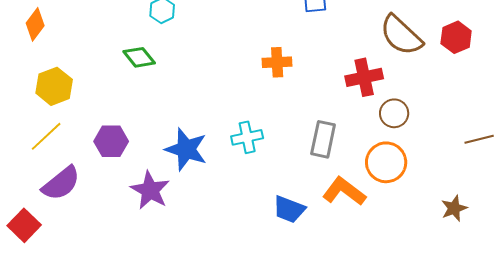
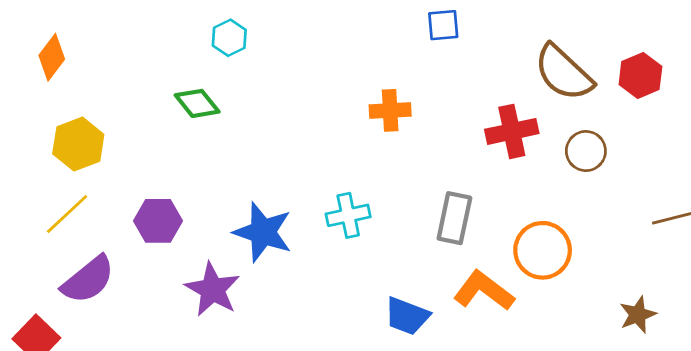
brown circle: (394, 113) -> (586, 151), moved

